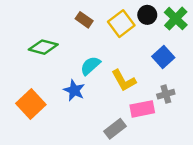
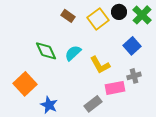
green diamond: (43, 47) -> (46, 51), moved, turned 50
blue star: (74, 90) -> (49, 105), moved

